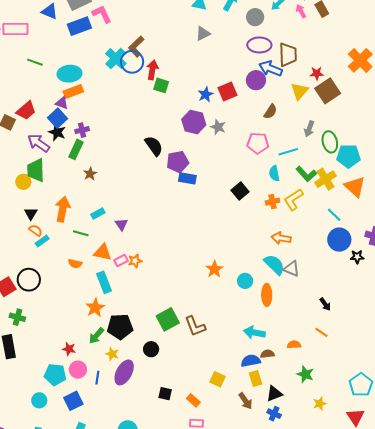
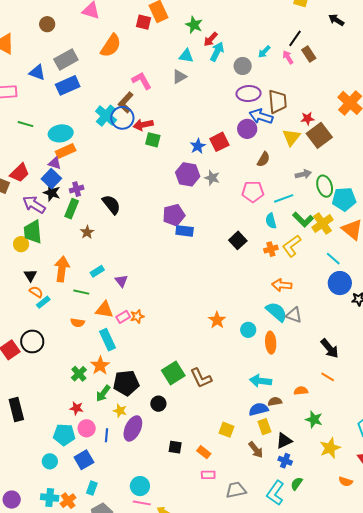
pink L-shape: (102, 14) -> (142, 81), moved
gray triangle: (203, 34) -> (179, 77), moved
red arrow: (152, 70) -> (143, 125), turned -108
gray arrow: (309, 129) -> (303, 174), turned -119
black semicircle: (154, 146) -> (111, 204), moved
black arrow: (325, 304) -> (330, 348), size x1.5
green cross: (17, 317) -> (79, 374), moved, turned 35
yellow star: (320, 404) -> (330, 448), size x1.5

